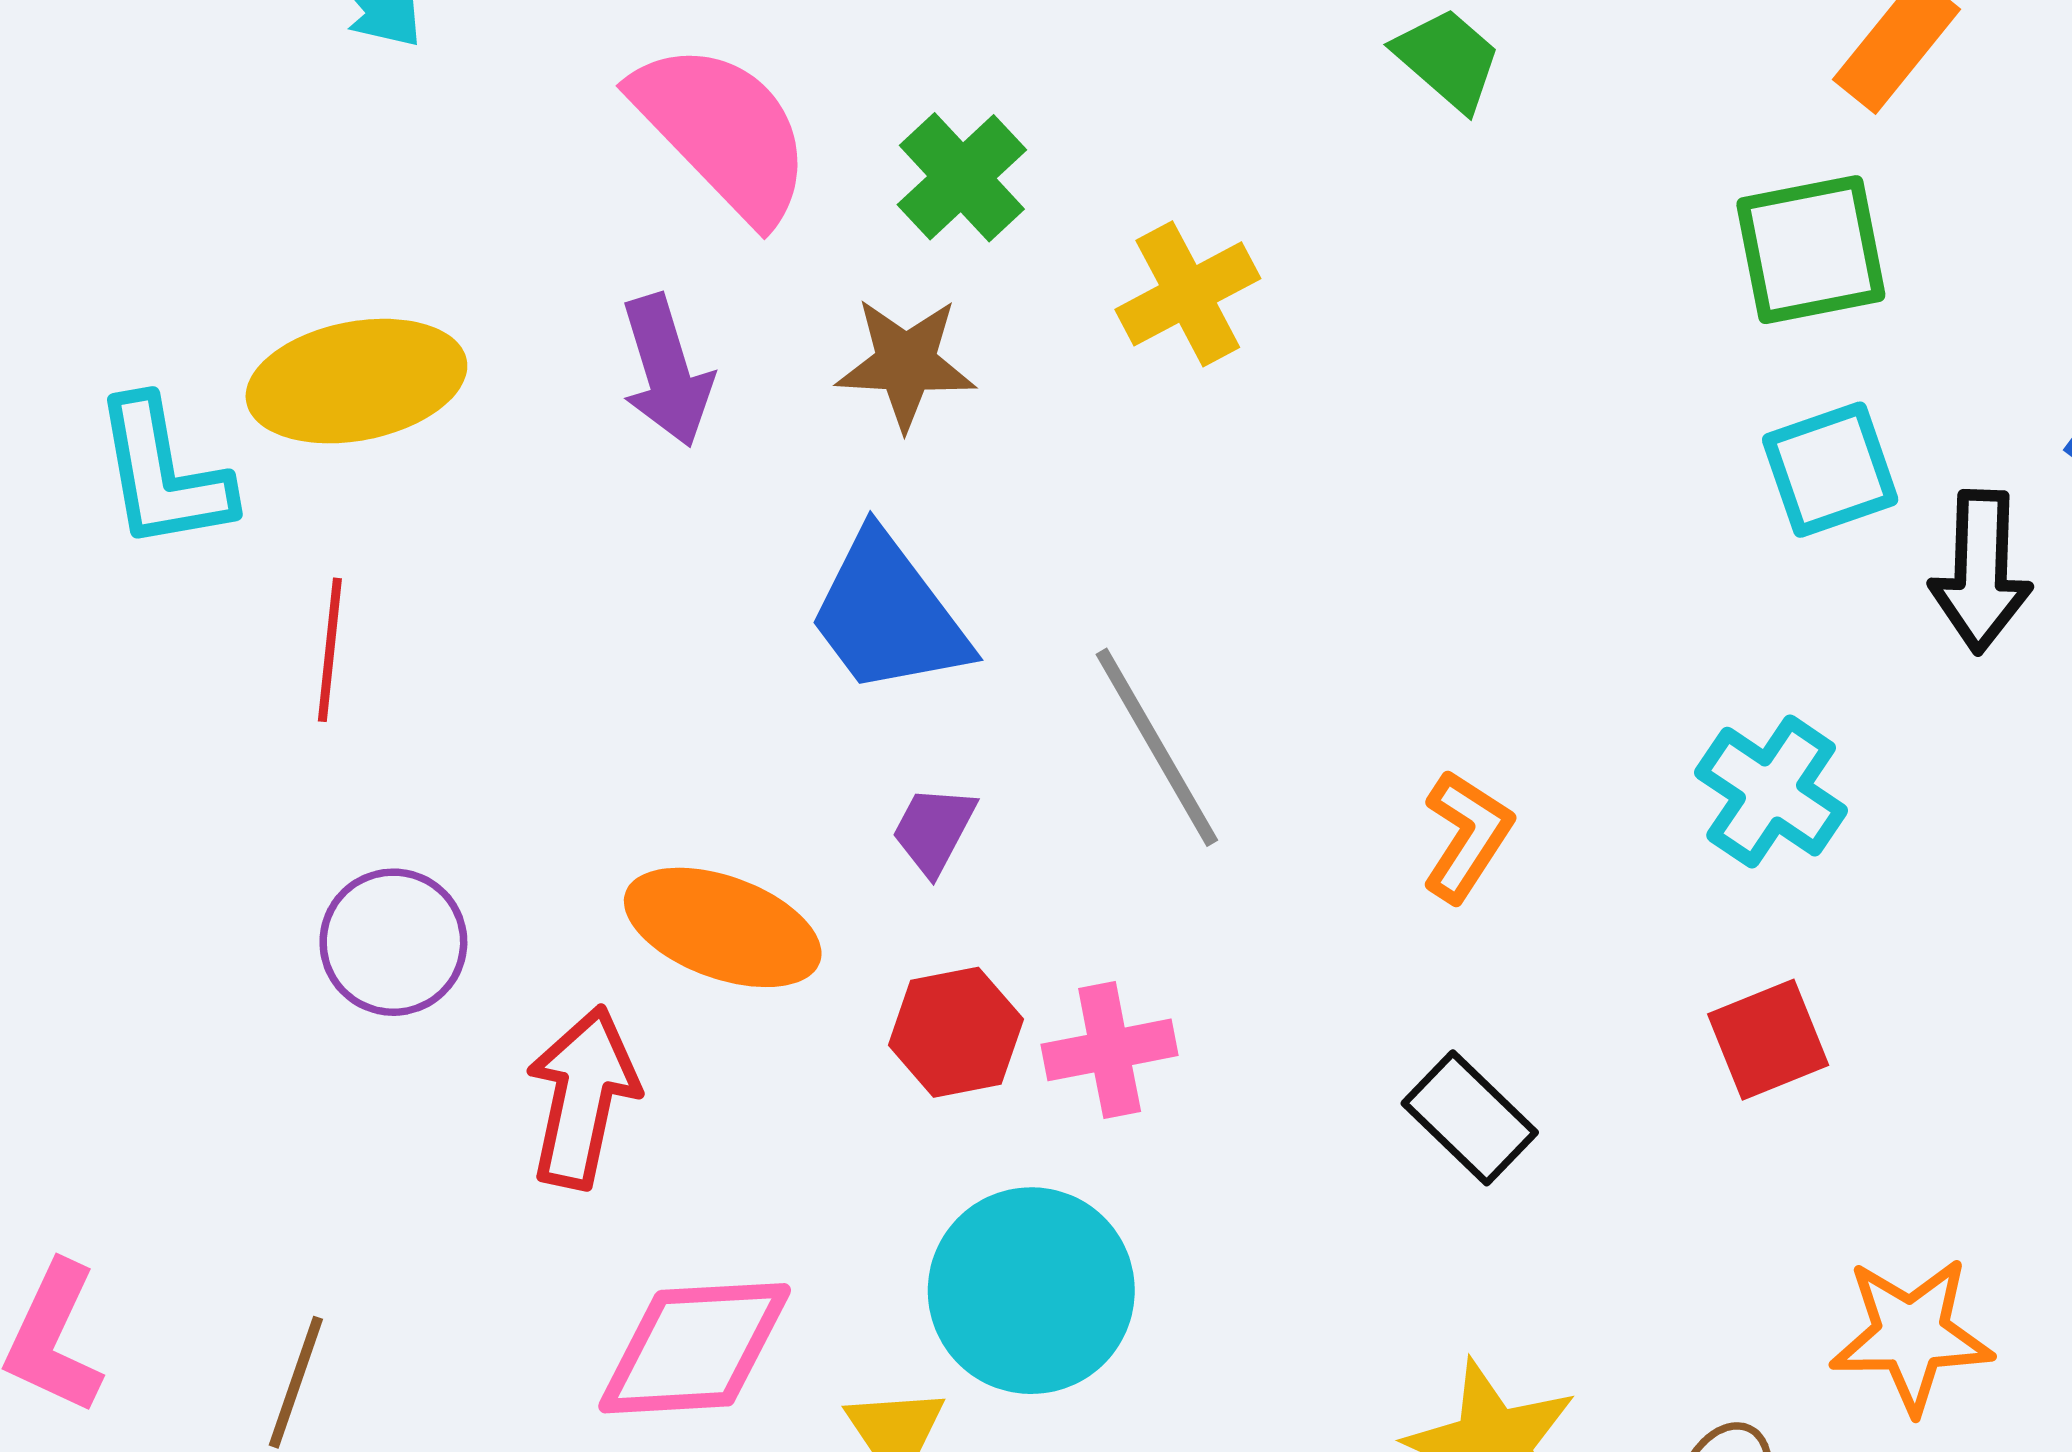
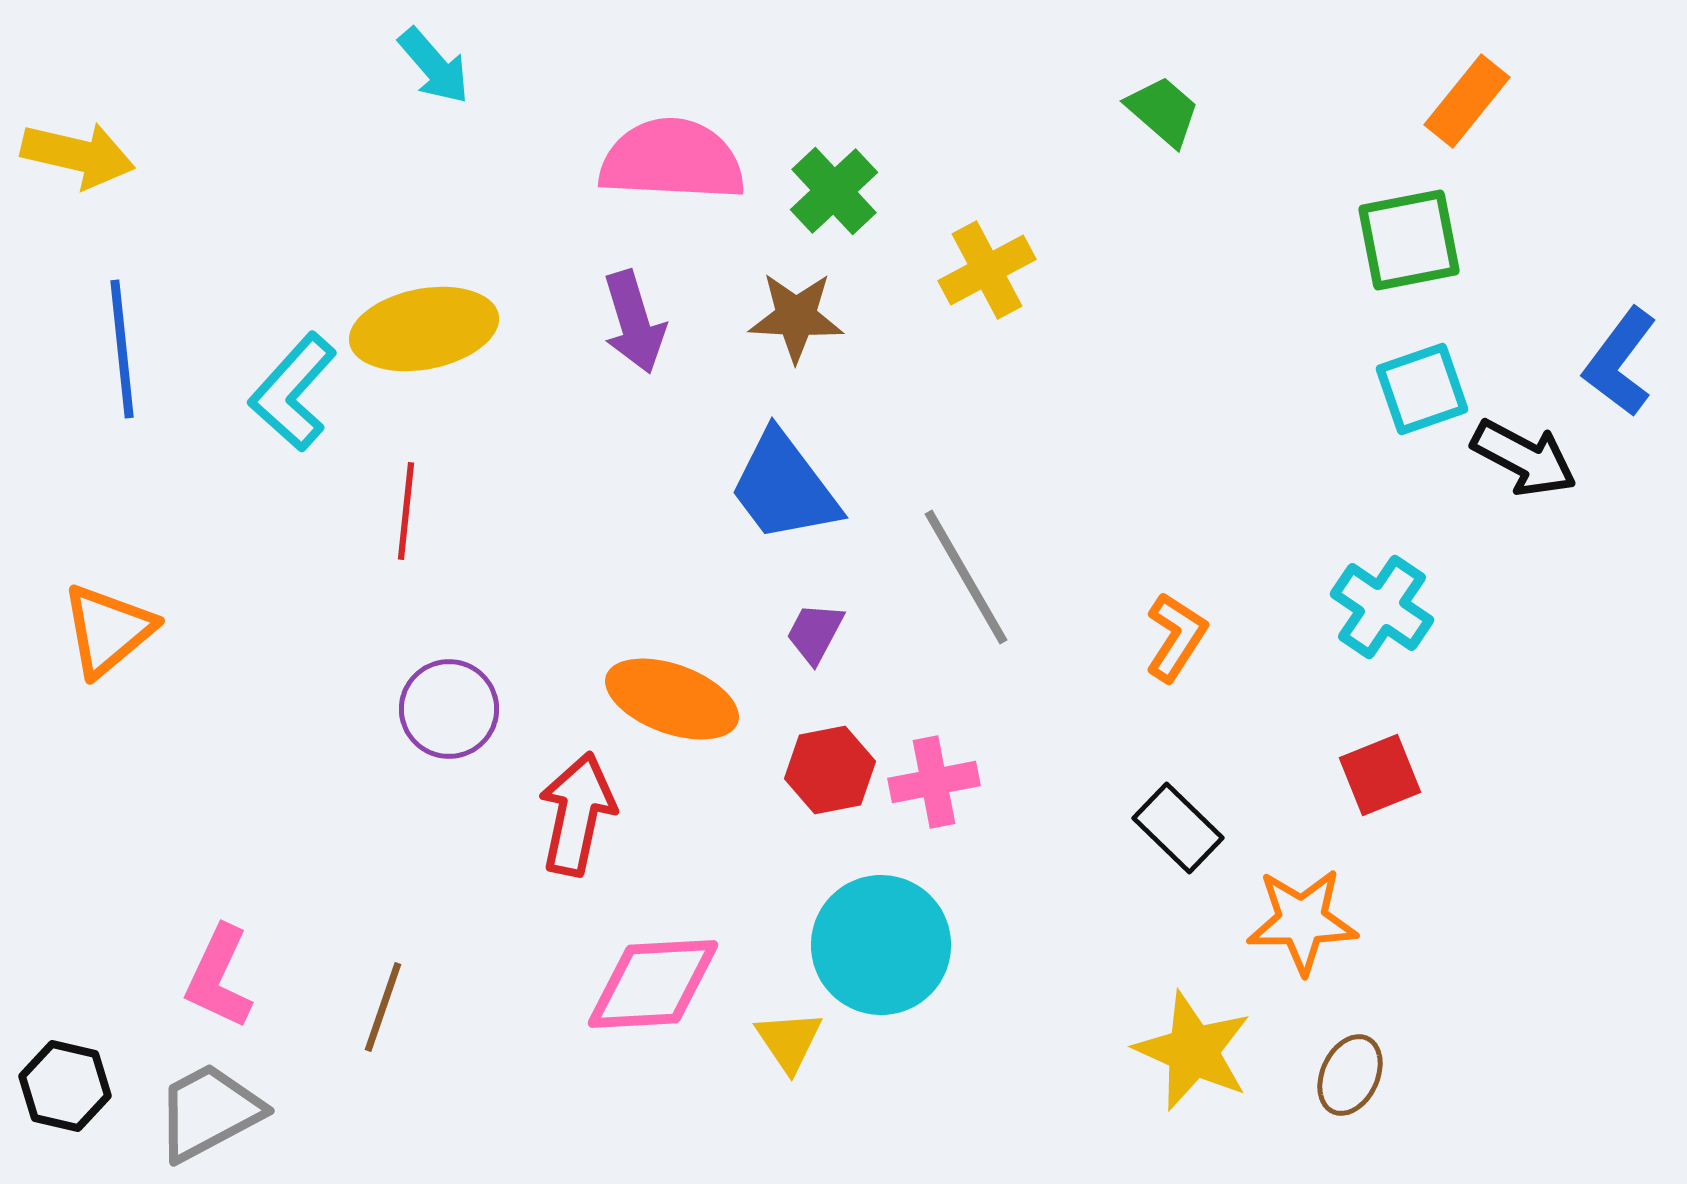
pink semicircle: (723, 132) -> (672, 160), turned -43
cyan L-shape: (163, 474) -> (293, 392), turned 52
black arrow: (1981, 572) -> (1524, 458), turned -64
orange star: (1911, 1335) -> (1302, 921), moved

